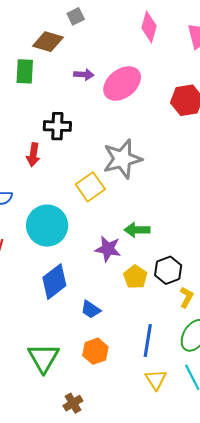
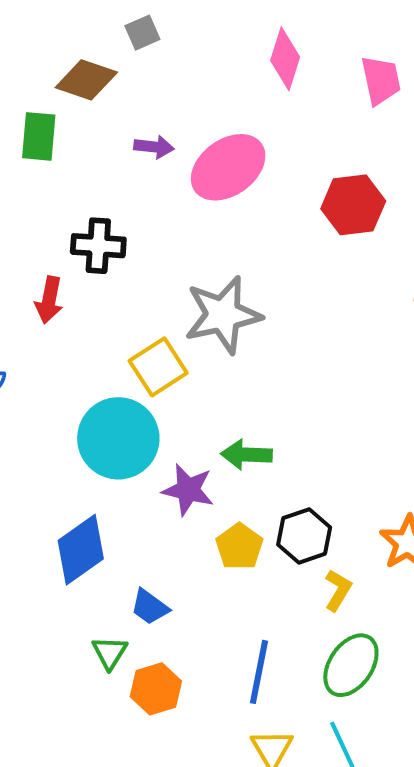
cyan circle: (47, 226) -> (118, 438), moved
green triangle: (43, 358) -> (110, 653), moved, size x0.6

